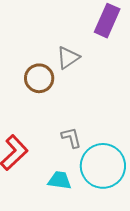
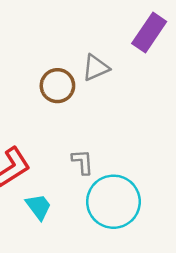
cyan trapezoid: (60, 180) -> (39, 207), moved, turned 35

